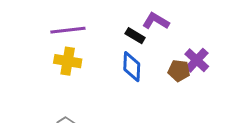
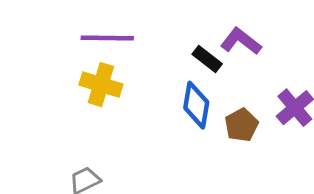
brown pentagon: (179, 71) -> (241, 125), moved, turned 30

